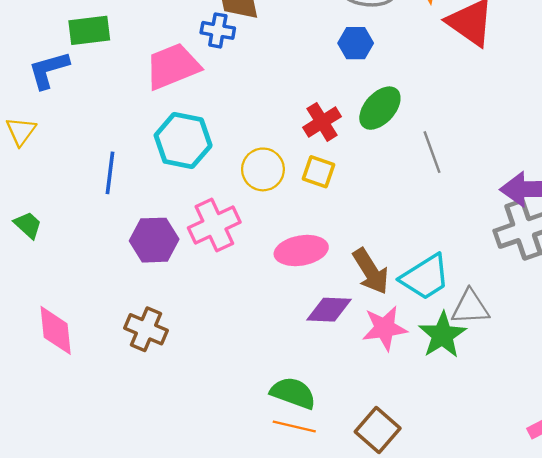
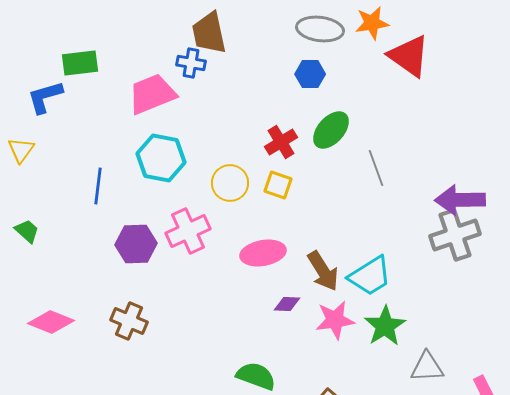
gray triangle: (470, 307) -> (427, 367), moved
purple diamond: (329, 310) -> (287, 304), size x0.7
pink diamond: (56, 330) -> (51, 322), turned -63

